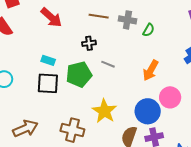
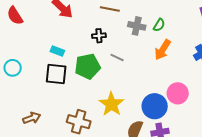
gray cross: (127, 20) -> (137, 26), moved
orange arrow: (151, 70) -> (163, 50), moved
brown arrow: (25, 128) -> (32, 118), size x0.7

